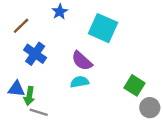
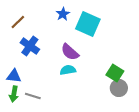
blue star: (60, 12) -> (63, 14), moved
green arrow: (29, 96) -> (14, 94), moved
gray circle: (150, 108) -> (119, 88), moved

